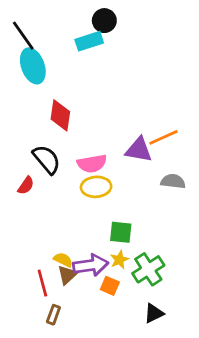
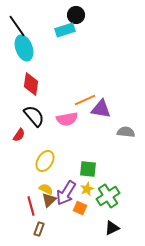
red diamond: (60, 115) -> (31, 84), moved
orange line: (163, 137) -> (85, 100), moved
yellow ellipse: (96, 187) -> (45, 161), moved, turned -55
purple arrow: (91, 265) -> (66, 193), turned 130

